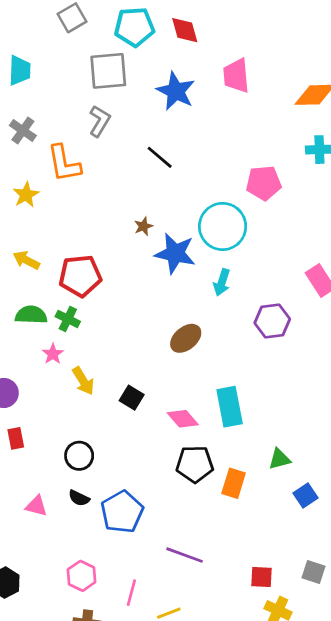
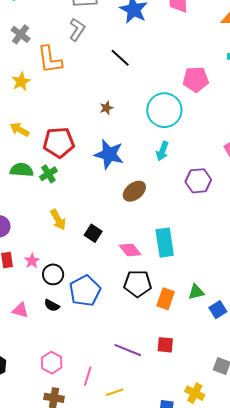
blue star: (175, 253) -> (109, 154), moved
green cross: (68, 319) -> (48, 174), turned 30
pink star: (53, 354) -> (32, 261), moved
green triangle: (279, 459) -> (196, 292), moved
blue pentagon: (122, 512) -> (85, 291), moved
red square: (261, 577) -> (165, 345), moved

